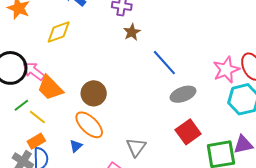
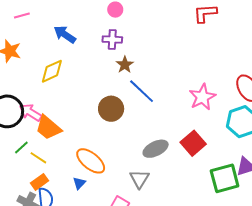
blue line: (164, 63) -> (142, 91), moved
pink star: (226, 70) -> (202, 97), moved
brown circle: (94, 93) -> (111, 109), moved
gray ellipse: (183, 94) -> (156, 149), moved
red square: (188, 132) -> (193, 143), moved

